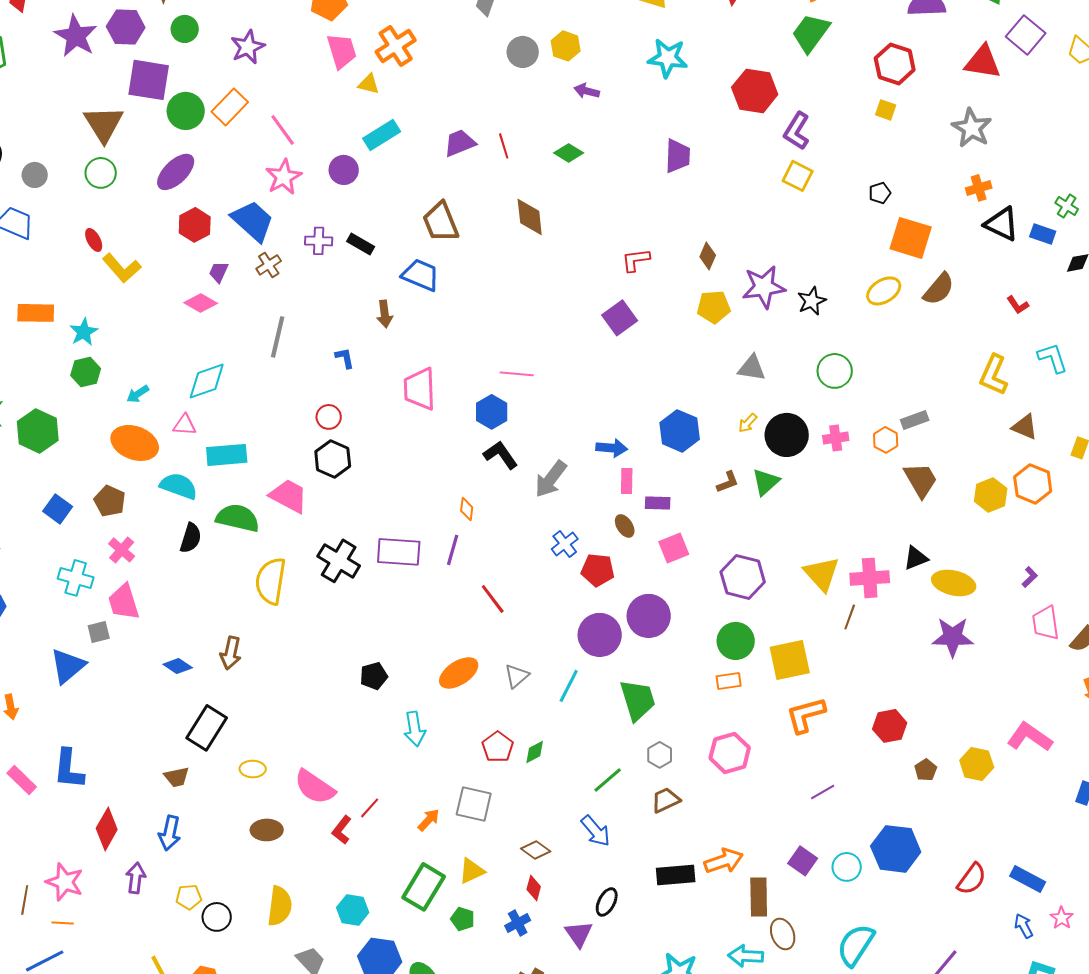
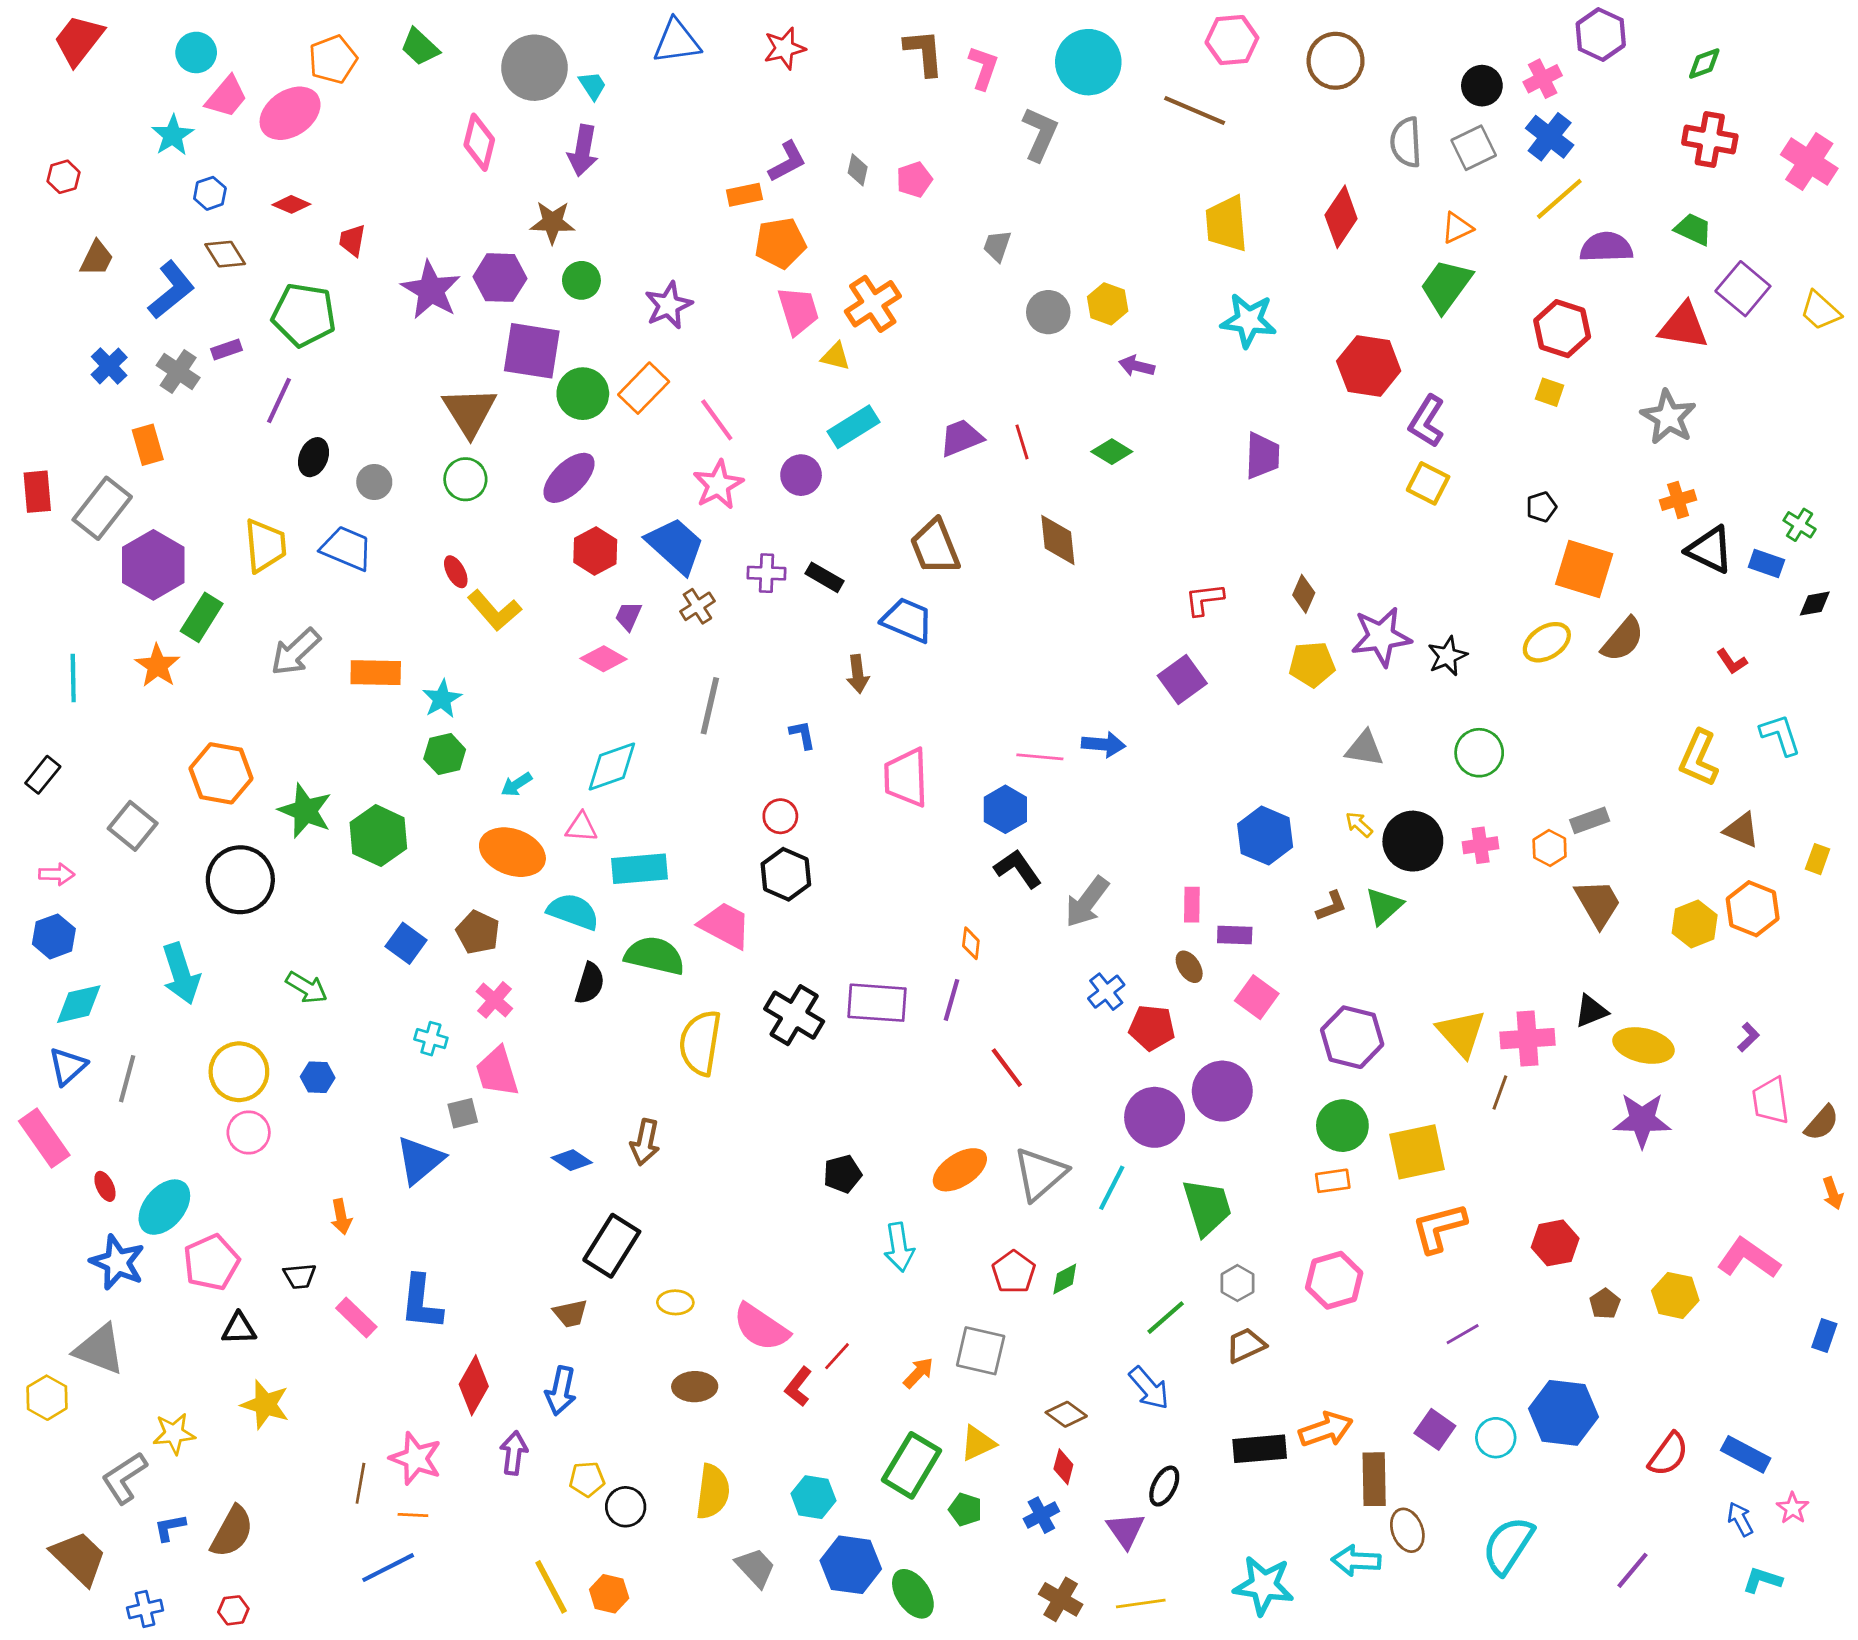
yellow arrow: (748, 423) -> (1359, 825), turned 90
blue arrow: (612, 448) -> (1104, 744), moved
pink square: (674, 548) -> (1257, 997), turned -32
cyan cross: (76, 578) -> (431, 1039), size x0.7
gray triangle: (517, 676) -> (1040, 1174), size x1.6

